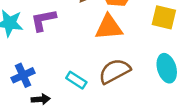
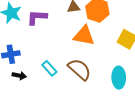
brown semicircle: (115, 71) -> (79, 69), turned 55

